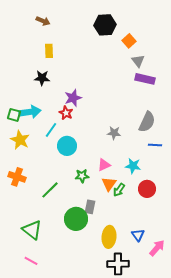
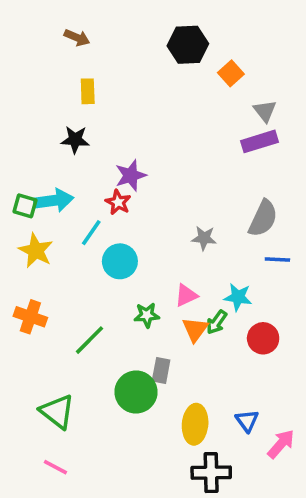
gray triangle: (138, 61) -> (265, 111), moved
purple rectangle: (145, 79) -> (259, 141), turned -30
green arrow: (119, 190) -> (217, 322), moved

